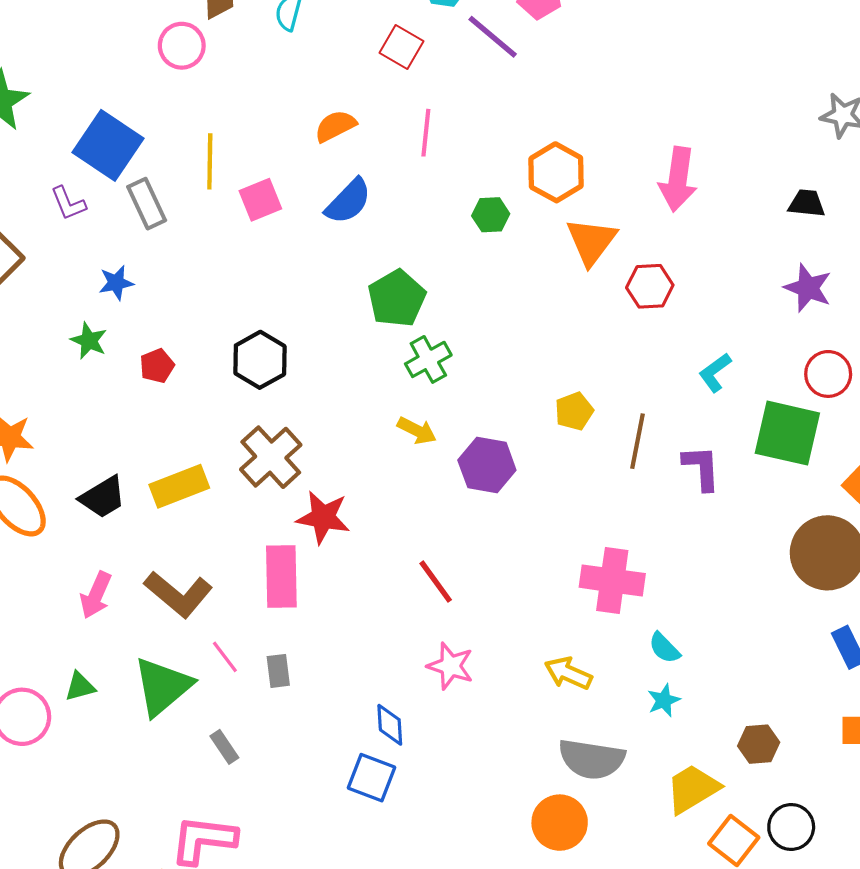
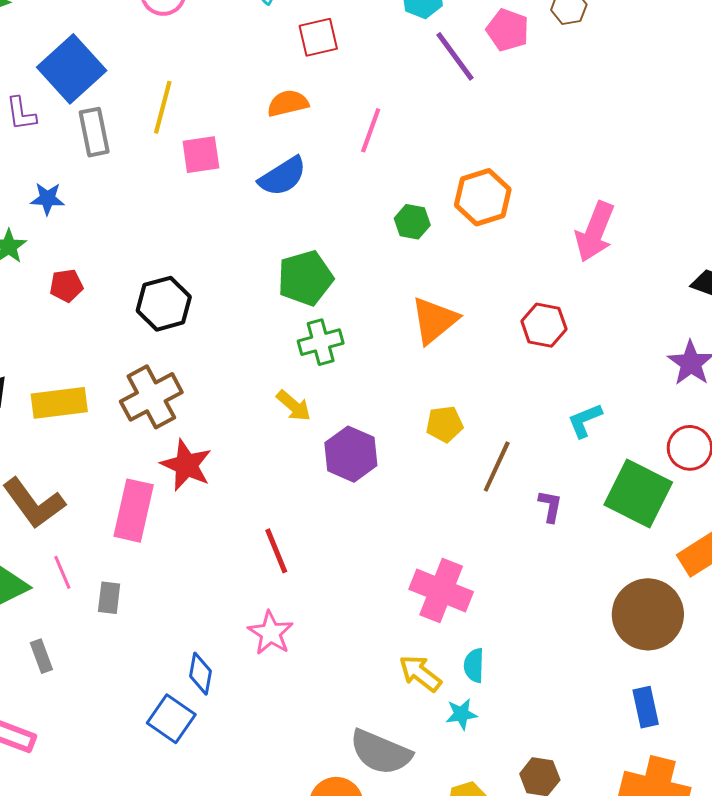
red square: (401, 47) -> (318, 37), moved, turned 33
orange triangle: (591, 241) -> (434, 320), moved
purple L-shape: (702, 468) -> (550, 506), size x0.7
cyan semicircle: (664, 648) -> (474, 665), turned 32
yellow arrow: (568, 673) -> (420, 673), moved

